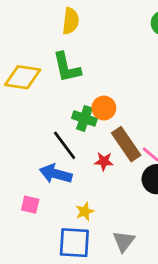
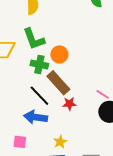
orange circle: (104, 108) -> (59, 54), moved
green cross: (84, 118) -> (39, 65), moved
brown rectangle: (126, 144) -> (58, 83), moved

